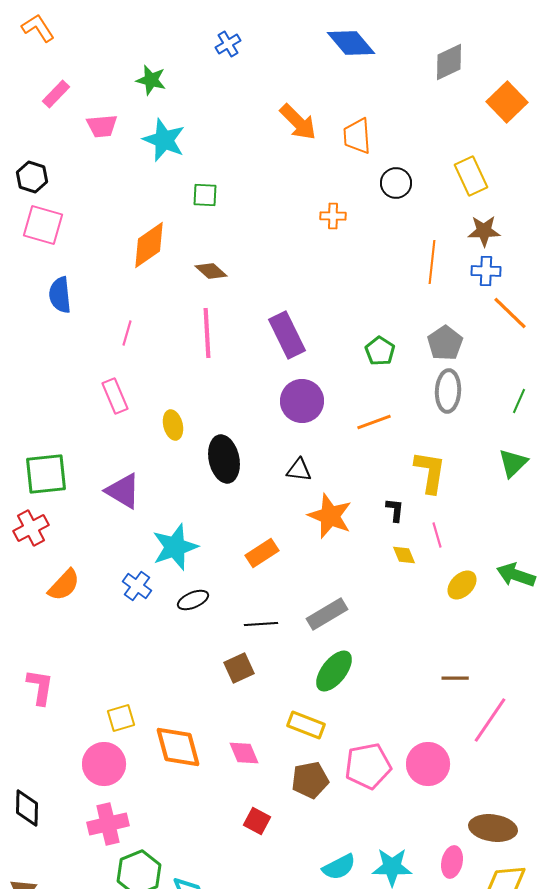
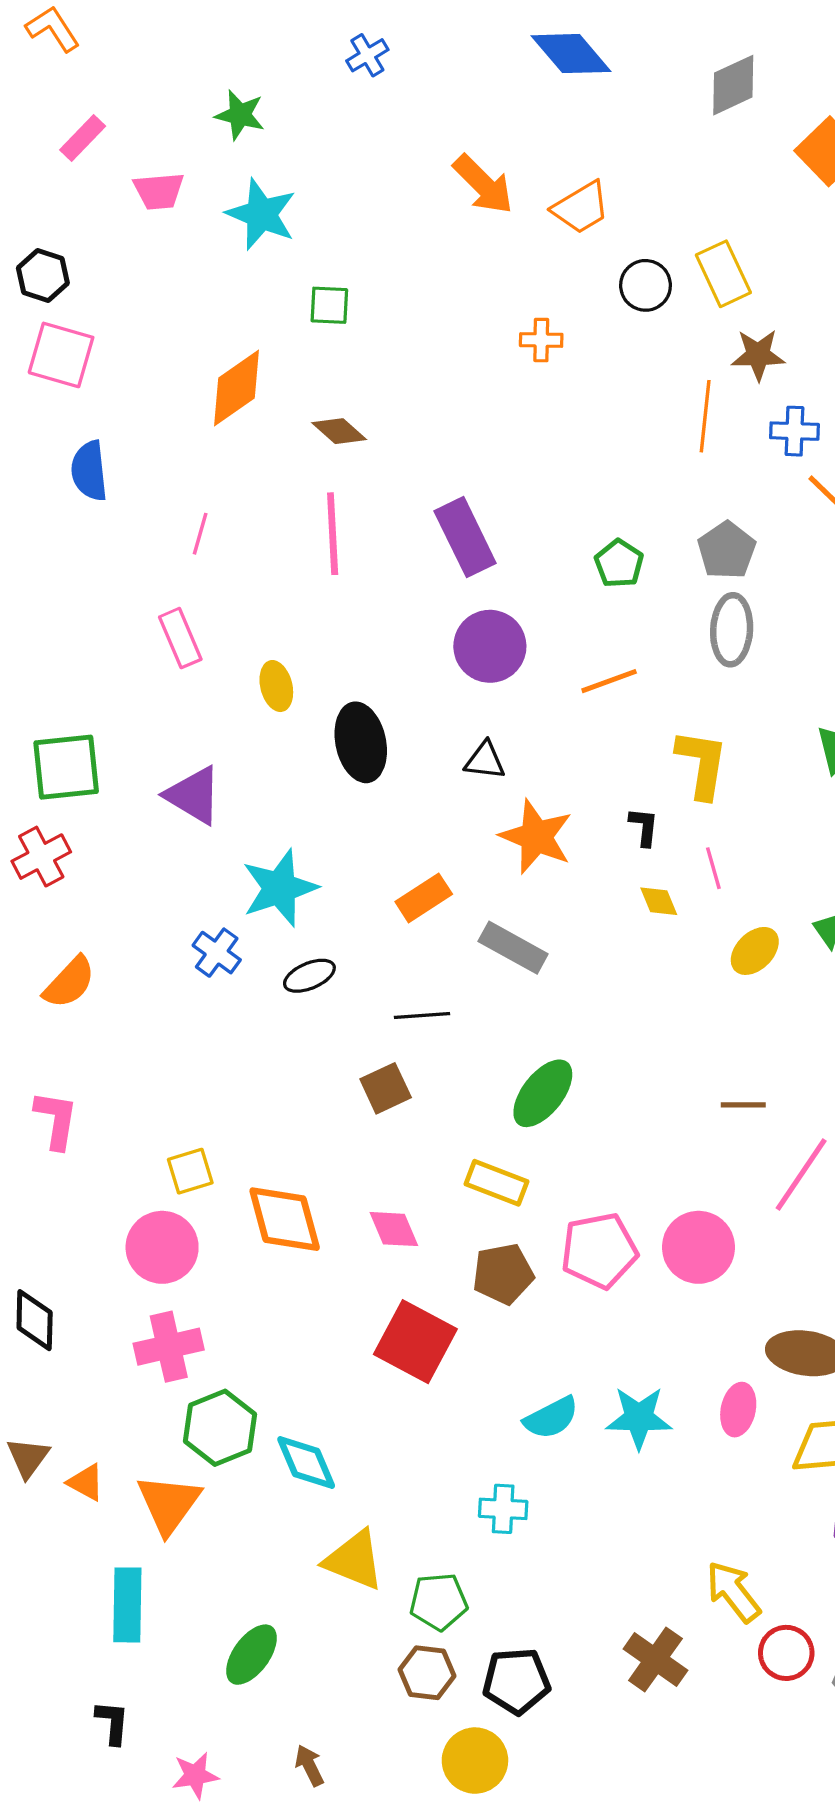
orange trapezoid: (357, 136) -> (581, 208), turned -117
yellow rectangle: (471, 176) -> (723, 274), moved
brown star: (484, 231) -> (758, 355), moved
orange semicircle: (64, 585) -> (69, 982), moved
gray rectangle: (327, 614) -> (513, 948), moved, turned 60
red square: (257, 821) -> (415, 1342), size x1.8

